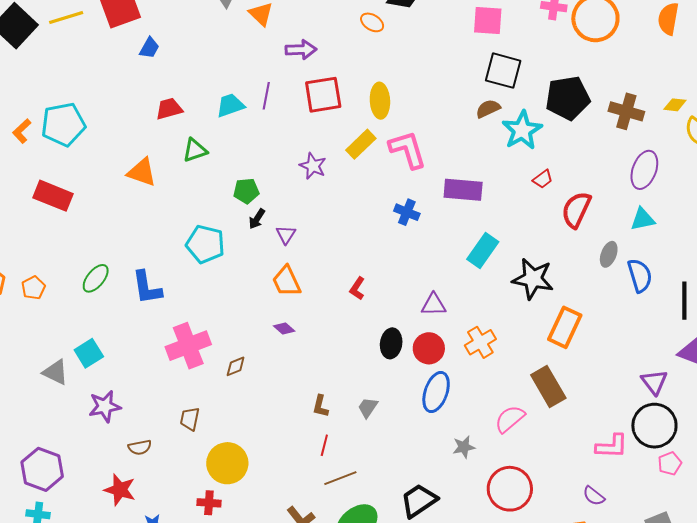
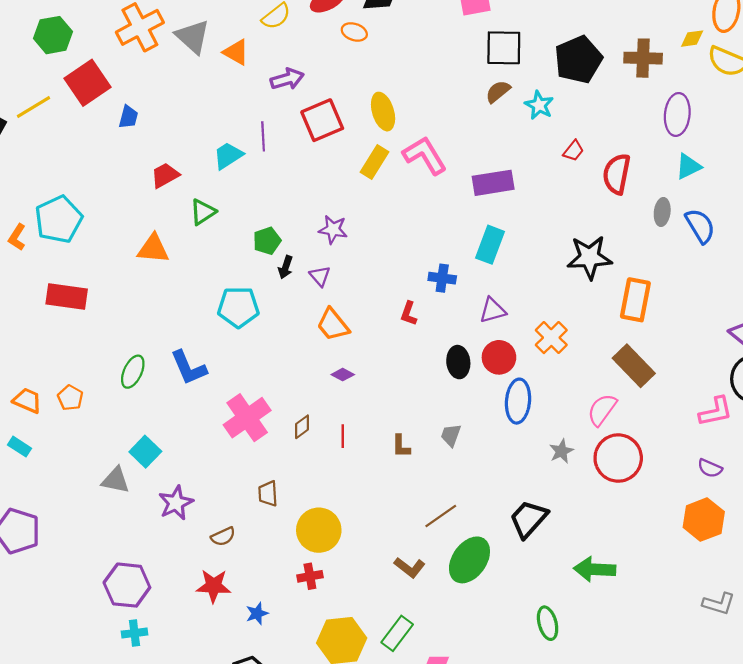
cyan star: (522, 130) -> (539, 105), size x0.7
purple star: (313, 166) -> (333, 229), moved
blue cross: (407, 212) -> (442, 278), moved
cyan rectangle: (483, 251) -> (490, 245), moved
red line: (324, 445) -> (343, 436), moved
red circle: (510, 489) -> (618, 458), moved

